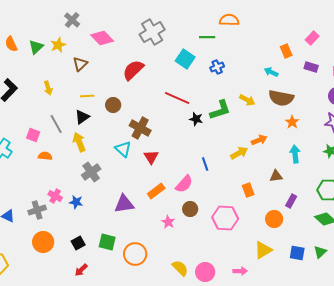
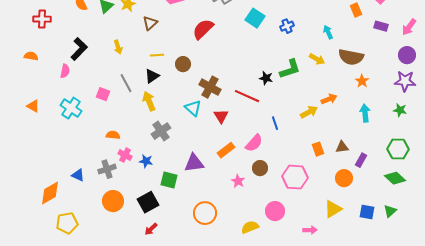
cyan arrow: (271, 72) -> (328, 32), moved, turned 40
red line: (177, 98) -> (247, 96), moved
orange semicircle: (45, 156) -> (113, 135), moved
brown triangle: (276, 176) -> (342, 147), moved
green square: (107, 242) -> (169, 180), moved
black square: (78, 243) -> (148, 202), size x1.5
yellow semicircle: (180, 268) -> (250, 227), turned -66
pink circle: (205, 272) -> (275, 211), moved

